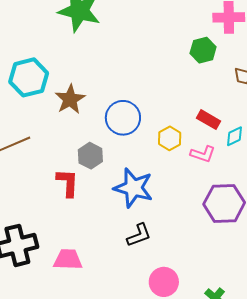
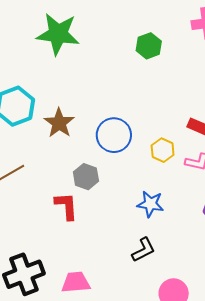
green hexagon: (203, 50) -> (149, 46), moved
blue star: (133, 188) -> (150, 204), moved, size x0.7

